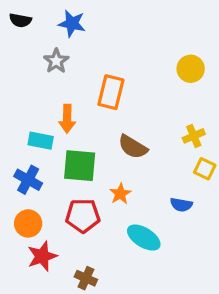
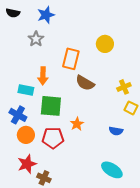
blue star: (72, 23) -> (46, 15), turned -30
yellow circle: (191, 69) -> (105, 44), moved
brown semicircle: (133, 147) -> (85, 83), moved
orange circle: (28, 223) -> (26, 135), moved
cyan ellipse: (144, 238) -> (112, 170), moved
brown cross: (86, 278) -> (44, 178), moved

